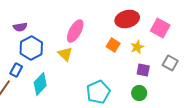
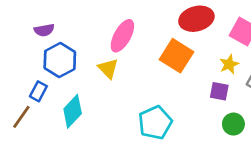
orange square: (113, 45) -> (177, 56), size x1.6
yellow star: (137, 47) -> (229, 64), moved
green circle: (139, 93) -> (233, 124), moved

